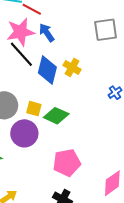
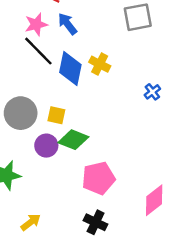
pink star: (20, 32) -> (36, 24), size x0.7
green diamond: (56, 116) -> (73, 140), moved
purple circle: (24, 133) -> (46, 146), size x0.7

